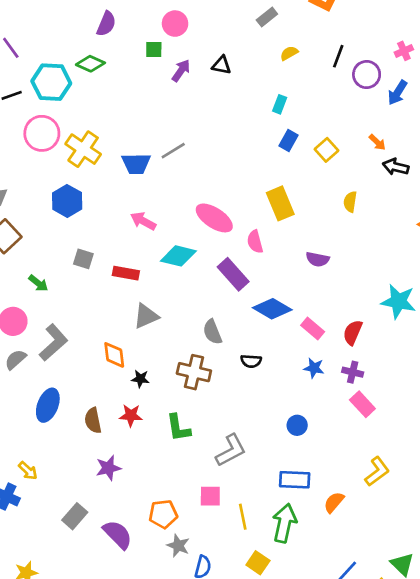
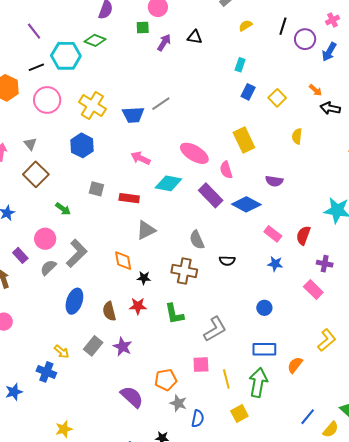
pink circle: (42, 133) -> (47, 100), moved
blue diamond: (272, 309) -> (246, 204), moved
purple cross: (353, 372) -> (325, 264), moved
purple star: (108, 468) -> (123, 347), turned -30
gray rectangle: (75, 516) -> (93, 346), moved
yellow square: (258, 563) -> (239, 414), turned 30

